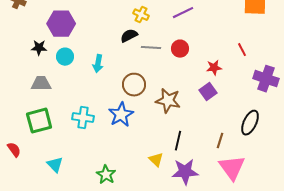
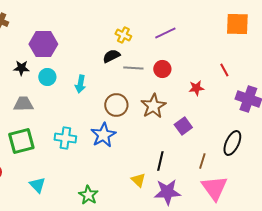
purple square: (208, 92) -> (183, 126), moved
brown star: (168, 101) -> (153, 106), moved, turned 30

